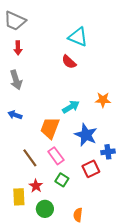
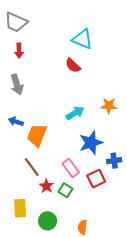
orange trapezoid: (50, 128) -> (37, 135), moved
blue star: (86, 135) -> (91, 143), turned 30
pink rectangle: (56, 156) -> (71, 168), moved
red star: (36, 186) -> (46, 186), moved

